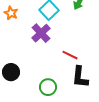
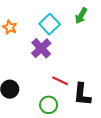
red line: (70, 55) -> (60, 81), moved

